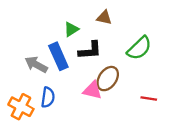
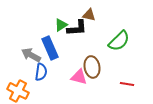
black L-shape: (90, 50) -> (77, 28), moved
brown ellipse: (108, 79) -> (92, 67), turned -45
blue semicircle: (48, 97) -> (41, 72), moved

